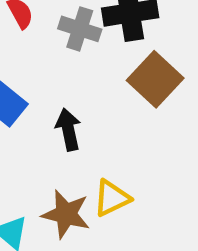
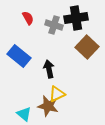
yellow triangle: (112, 198) -> (57, 94), moved

